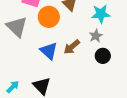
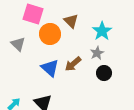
cyan star: (101, 14) -> (102, 31), turned -30
gray triangle: (17, 27) -> (18, 44), size x0.7

